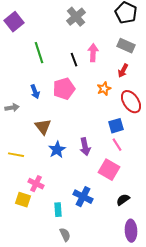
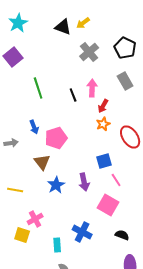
gray cross: (76, 17) -> (89, 52), moved
gray rectangle: (126, 46) -> (125, 81), turned 36
red arrow: (123, 71) -> (103, 106), moved
pink pentagon: (64, 89) -> (56, 138), moved
blue square: (116, 126) -> (104, 161), moved
pink cross: (36, 184) -> (35, 219), turned 35
black semicircle: (123, 200) -> (122, 235), turned 56

